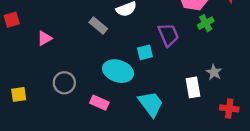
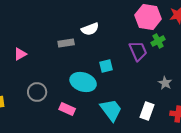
gray rectangle: (98, 25) -> (66, 43), turned -49
purple trapezoid: (168, 35) -> (138, 51), moved
white rectangle: (193, 87) -> (147, 111), moved, turned 30

